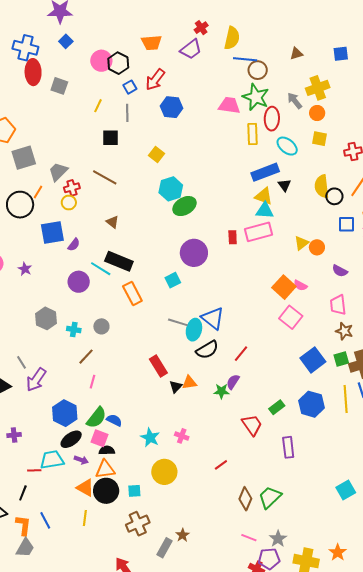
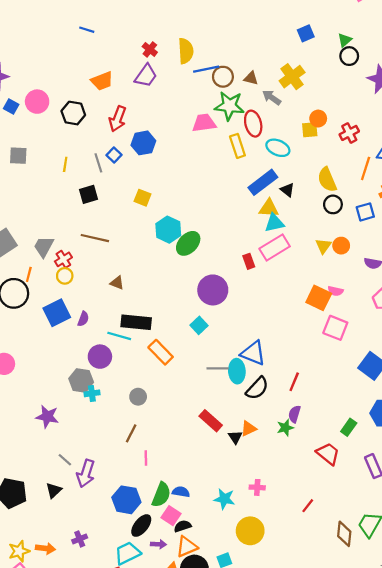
brown triangle: (296, 53) -> (251, 78), moved, turned 48
pink circle: (101, 61) -> (37, 102), moved
blue square: (130, 87) -> (114, 155), moved
orange circle: (317, 113) -> (318, 119), moved
black circle: (334, 196) -> (333, 204), moved
purple star: (25, 269) -> (47, 417), moved, size x1.5
gray hexagon: (46, 318) -> (81, 380), moved
cyan cross: (74, 330) -> (92, 393), moved
pink square: (100, 438) -> (171, 516), turned 30

